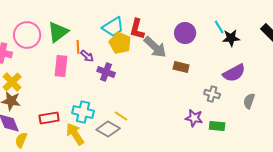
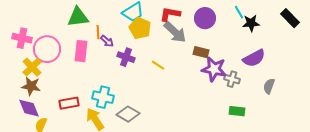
red L-shape: (137, 29) -> (170, 14), moved, turned 85
green triangle: (58, 32) -> (78, 17), turned 30
pink circle: (27, 35) -> (47, 49), moved
yellow line: (121, 116) -> (158, 65), moved
purple star: (194, 118) -> (214, 69), moved, size x1.4

